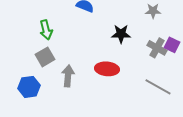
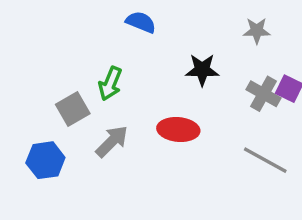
green arrow: (46, 30) -> (110, 83), moved, turned 36
gray arrow: (68, 76) -> (112, 141), turned 40

